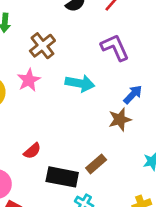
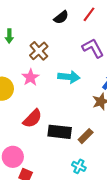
red semicircle: (32, 151) -> (32, 119), moved, size x1.5
black rectangle: (62, 177) -> (60, 132), moved

